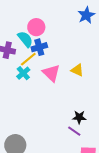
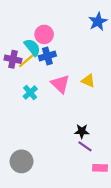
yellow line: (28, 59) -> (27, 60), moved
cyan cross: (23, 73) -> (30, 93), moved
black star: (79, 117) -> (82, 131), moved

